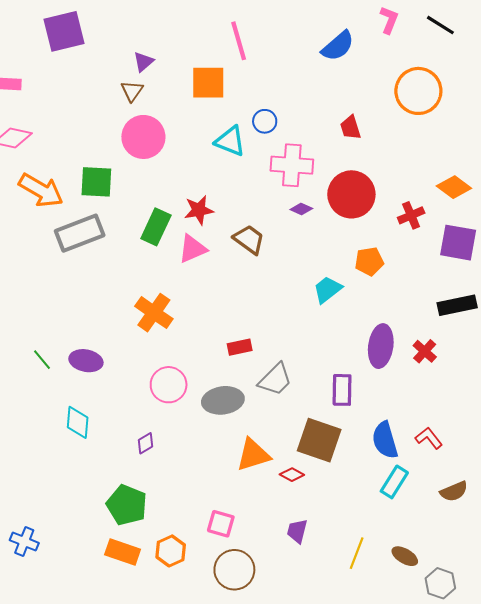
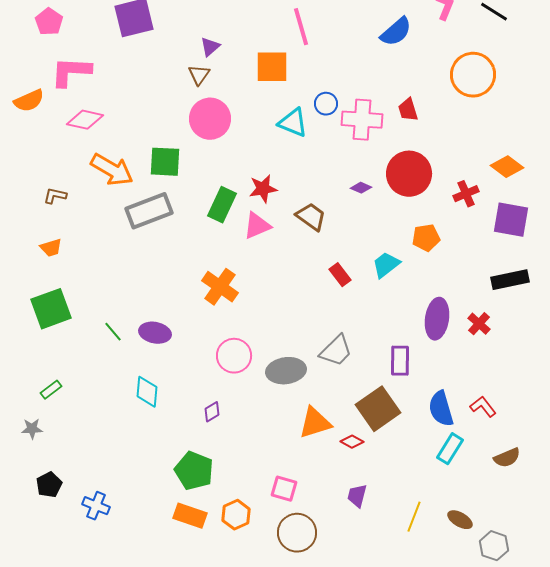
pink cross: (292, 165) -> (362, 120), moved
red rectangle: (240, 347) -> (340, 275), moved, turned 65
brown square: (319, 440) -> (378, 409), turned 36

